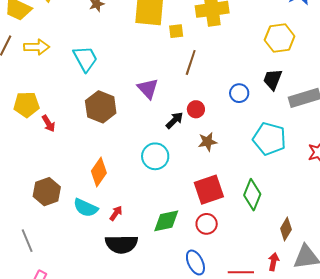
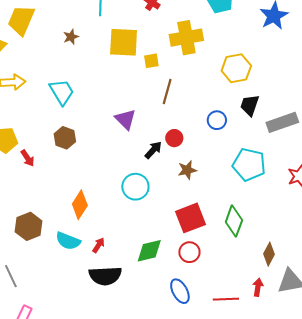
yellow hexagon: (280, 38) -> (236, 68), moved
brown hexagon: (101, 107) -> (65, 138), moved, size x0.7

